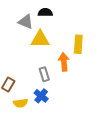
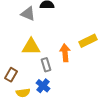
yellow triangle: (40, 39) -> (31, 47), moved
yellow rectangle: (78, 44) -> (88, 41), moved, turned 60

